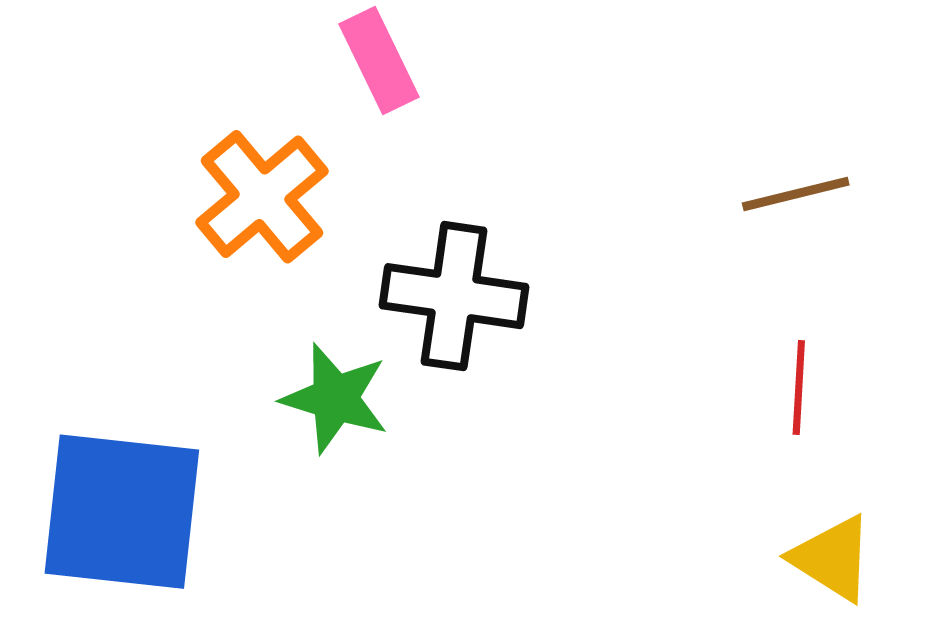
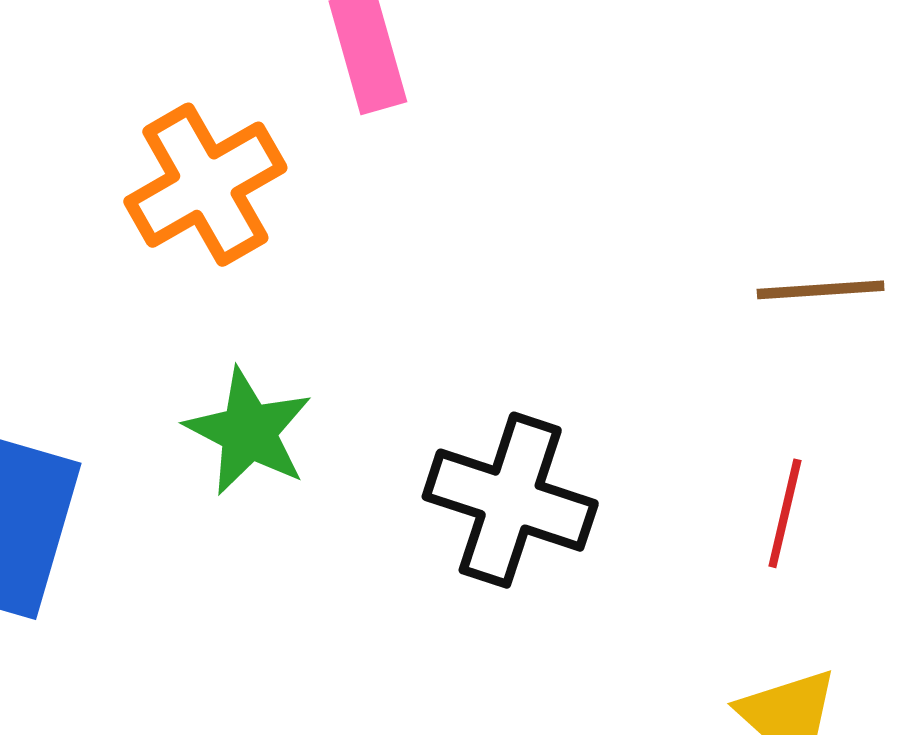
black cross: (454, 296) -> (510, 500), moved

